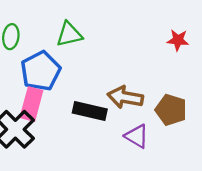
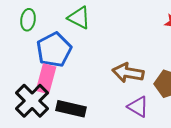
green triangle: (69, 34) -> (79, 18), turned 40
black rectangle: (90, 111) -> (71, 109), moved

